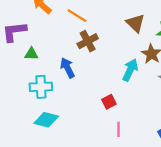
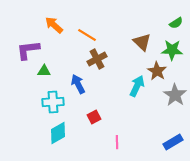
red square: (109, 102) -> (94, 117), moved
cyan diamond: (46, 120) -> (58, 133), turned -45
pink line: (118, 129) -> (117, 142), moved

